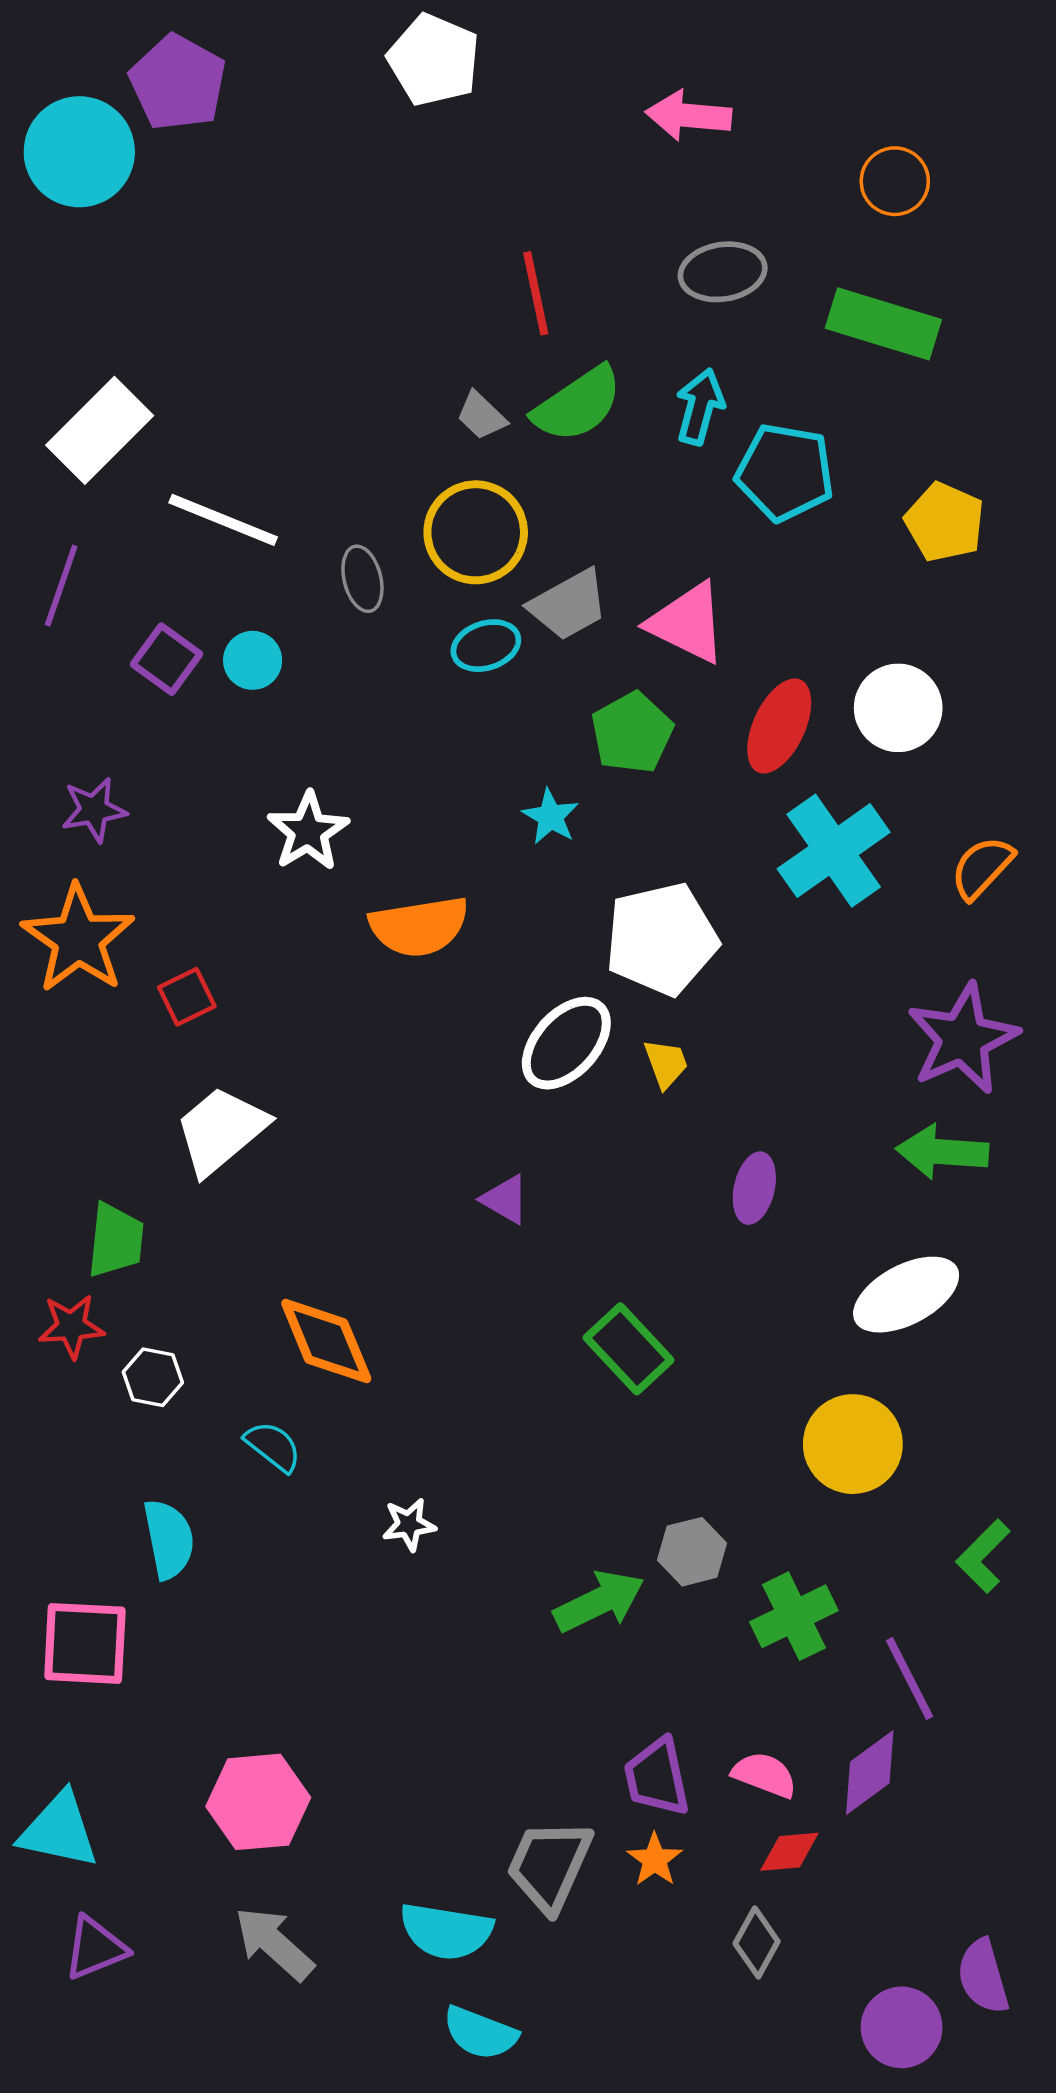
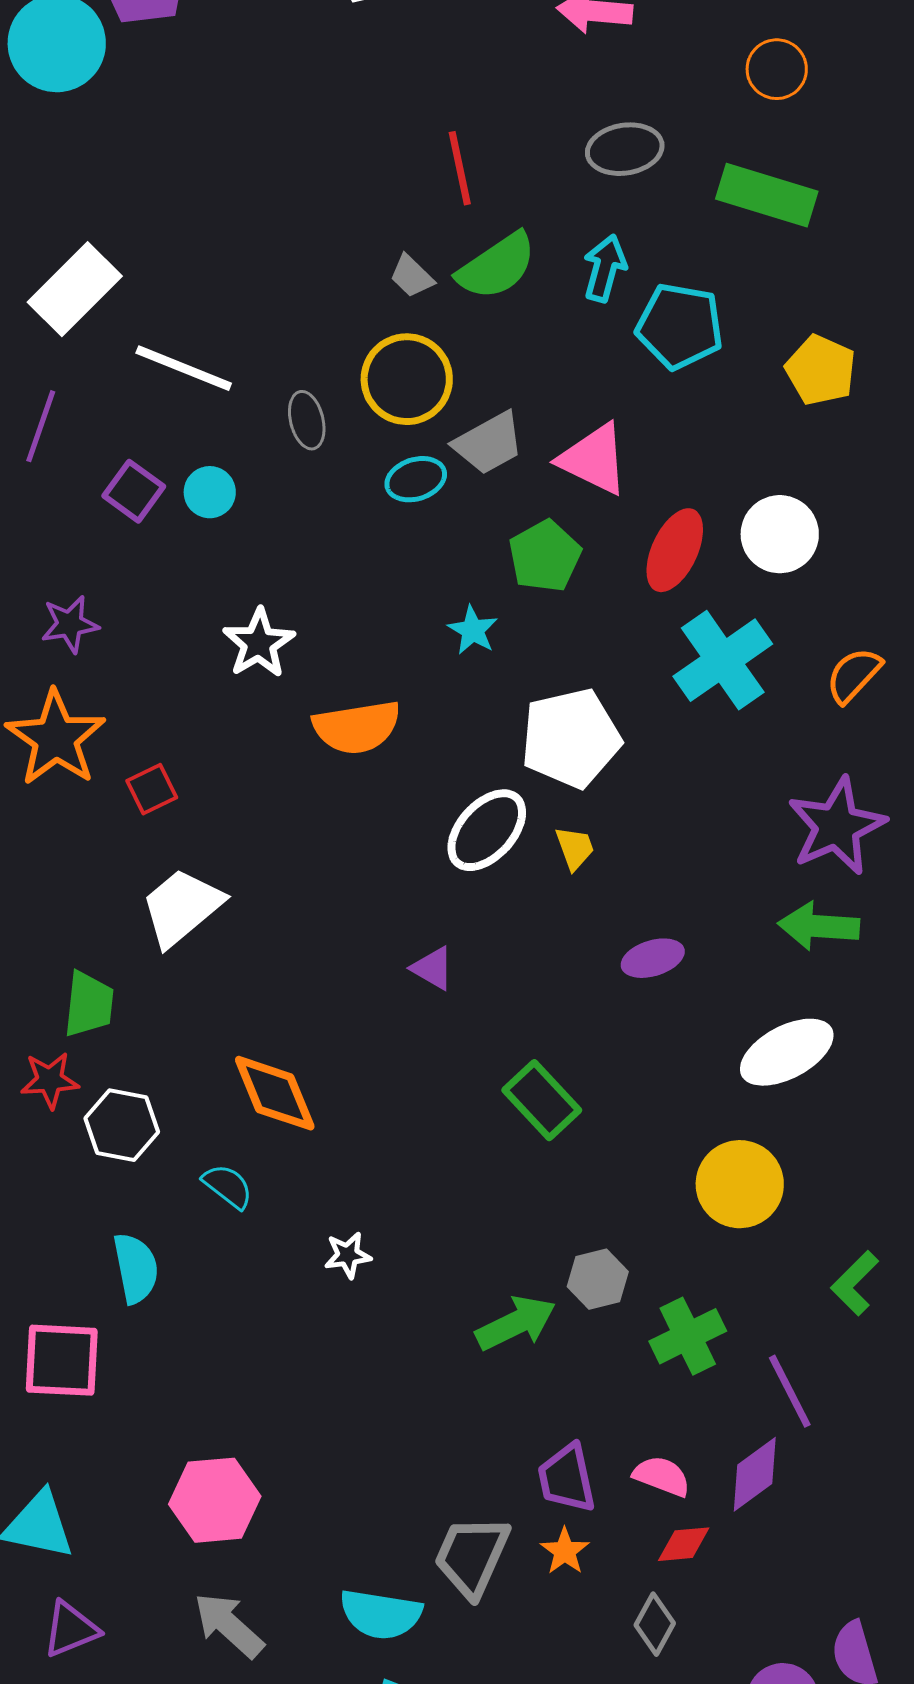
purple ellipse: (754, 1188) -> (653, 958), turned 60
white hexagon: (153, 1377) -> (122, 1125), size x1.4

